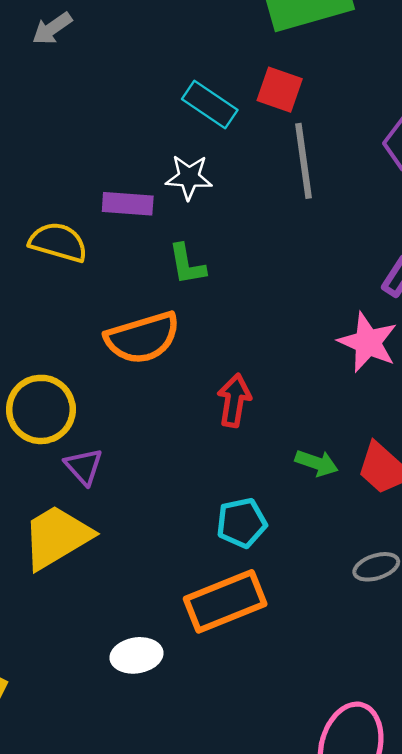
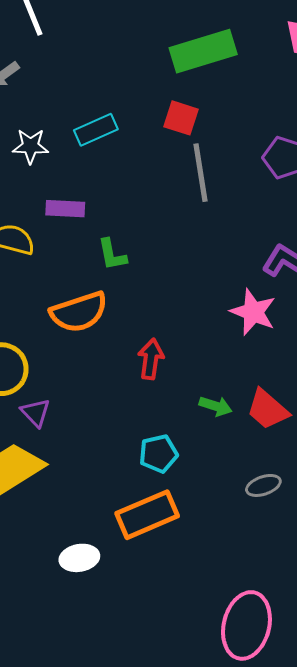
cyan rectangle: (210, 104) -> (96, 130), moved, turned -57
white star: (189, 177) -> (31, 146), moved

